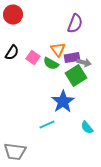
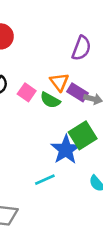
purple rectangle: (72, 58) -> (77, 92), turned 42
green square: (76, 76) -> (83, 135), moved

